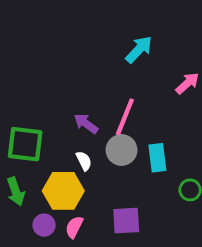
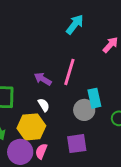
gray circle: (122, 150) -> (84, 110), moved
purple circle: (44, 225) -> (20, 152), size x1.6

